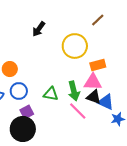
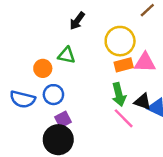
orange rectangle: (98, 65) -> (124, 65), moved
pink triangle: (93, 82) -> (145, 62), moved
green triangle: (51, 94) -> (67, 55), moved

